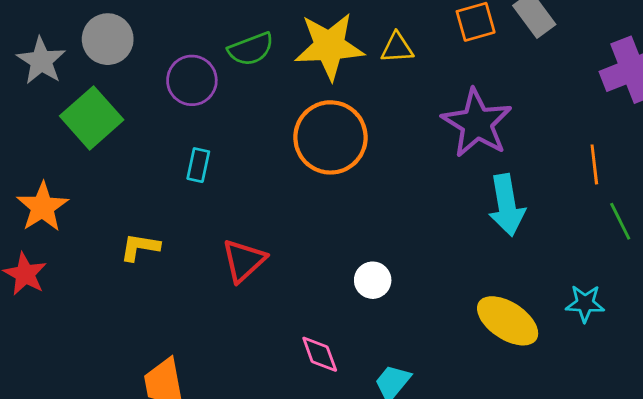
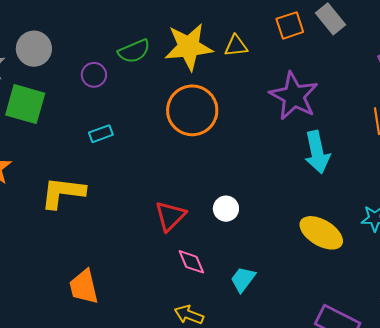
purple circle: (192, 80) -> (94, 75), size x0.7
green square: (92, 118) -> (25, 104), turned -30
cyan rectangle: (198, 165) -> (101, 134), turned 60
yellow L-shape: (140, 247) -> (63, 193), size x1.6
red triangle: (244, 261) -> (170, 216), moved

